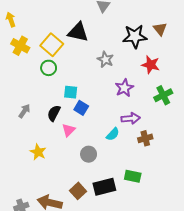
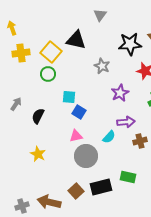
yellow cross: (20, 46) -> (21, 53), turned -36
gray arrow: (24, 111) -> (16, 104), moved
black semicircle: (54, 113) -> (38, 116), moved
pink triangle: (69, 130) -> (76, 136), moved, turned 32
gray circle: (89, 154) -> (86, 156), size x1.5

